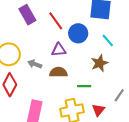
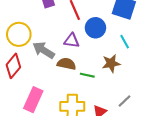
gray arrow: (35, 64) -> (44, 50), size x1.5
green line: (84, 86) -> (87, 75), moved

